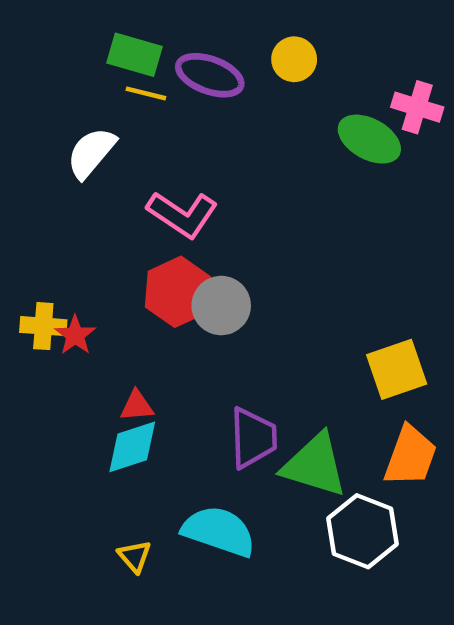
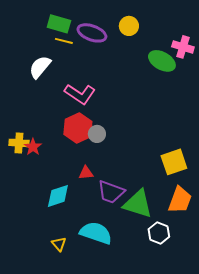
gray circle: (221, 306) -> (97, 134), size x0.7
red triangle: (137, 406) -> (86, 173), moved
purple trapezoid: (253, 438) -> (111, 192), turned 112
white hexagon: (363, 531) -> (159, 233), size x0.7

